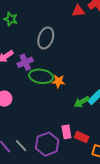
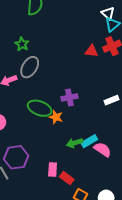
gray ellipse: (46, 38) -> (30, 67), moved
purple cross: (25, 62) -> (69, 97), moved
purple hexagon: (47, 144) -> (16, 157), moved

